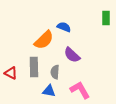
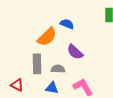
gray semicircle: (55, 72) -> (58, 69), turned 88
red triangle: (11, 73) -> (17, 85), moved

